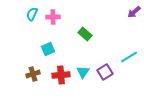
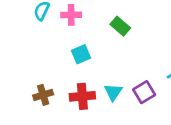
green rectangle: (85, 34) -> (120, 26), moved
cyan square: (48, 49) -> (81, 54), moved

